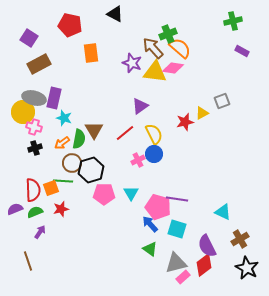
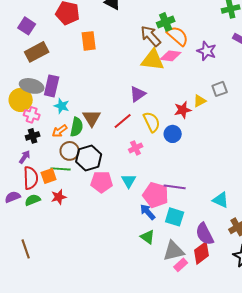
purple star: (132, 63) -> (207, 51), moved
blue circle: (154, 154) -> (173, 134), moved
purple arrow: (40, 232) -> (25, 157), moved

